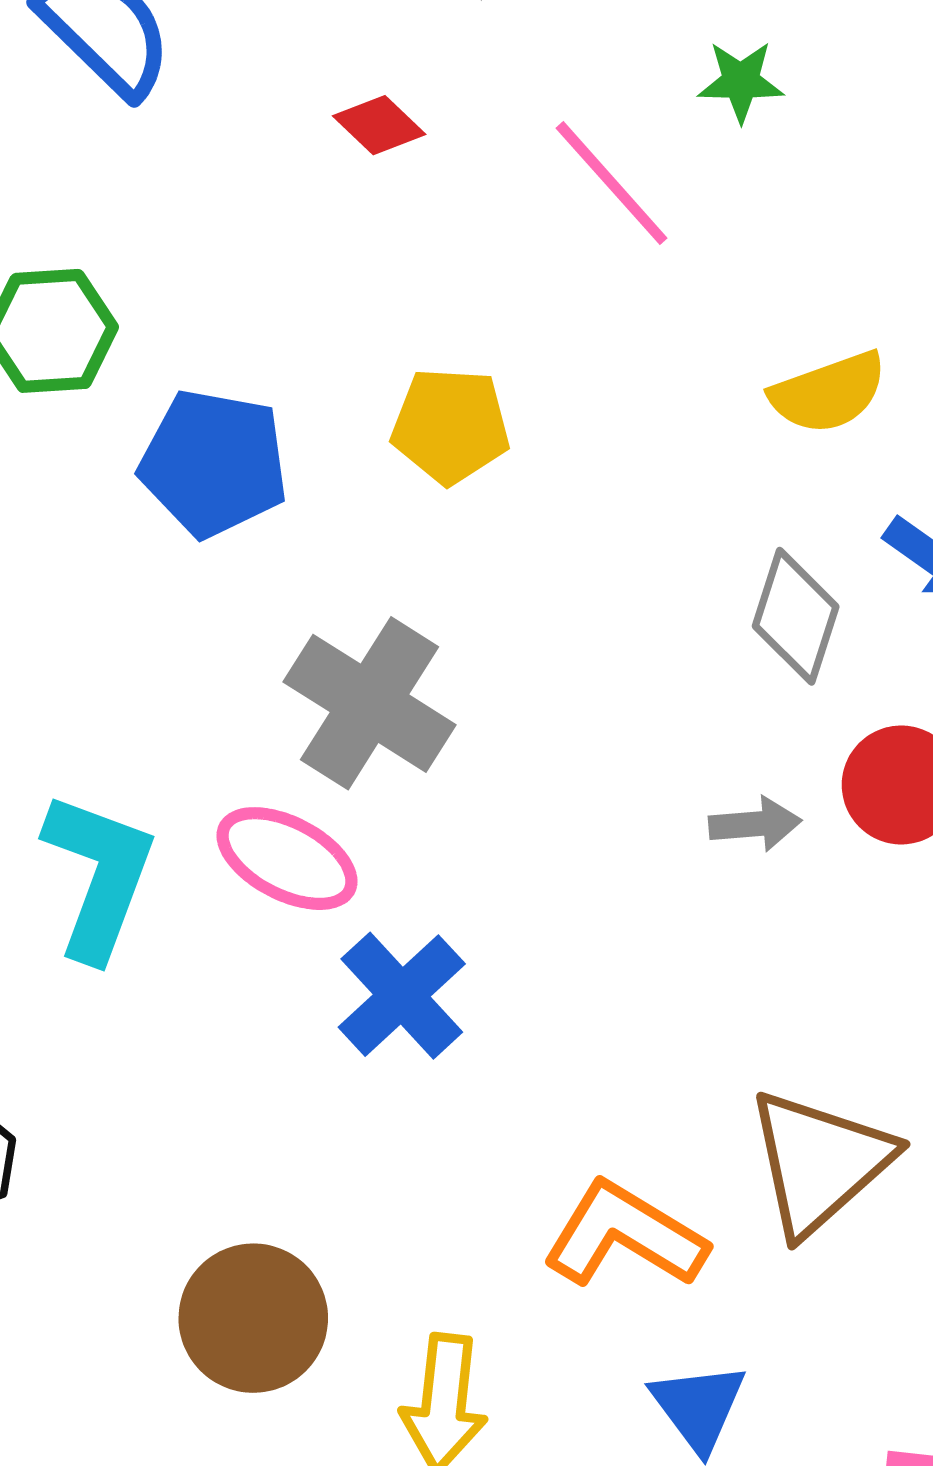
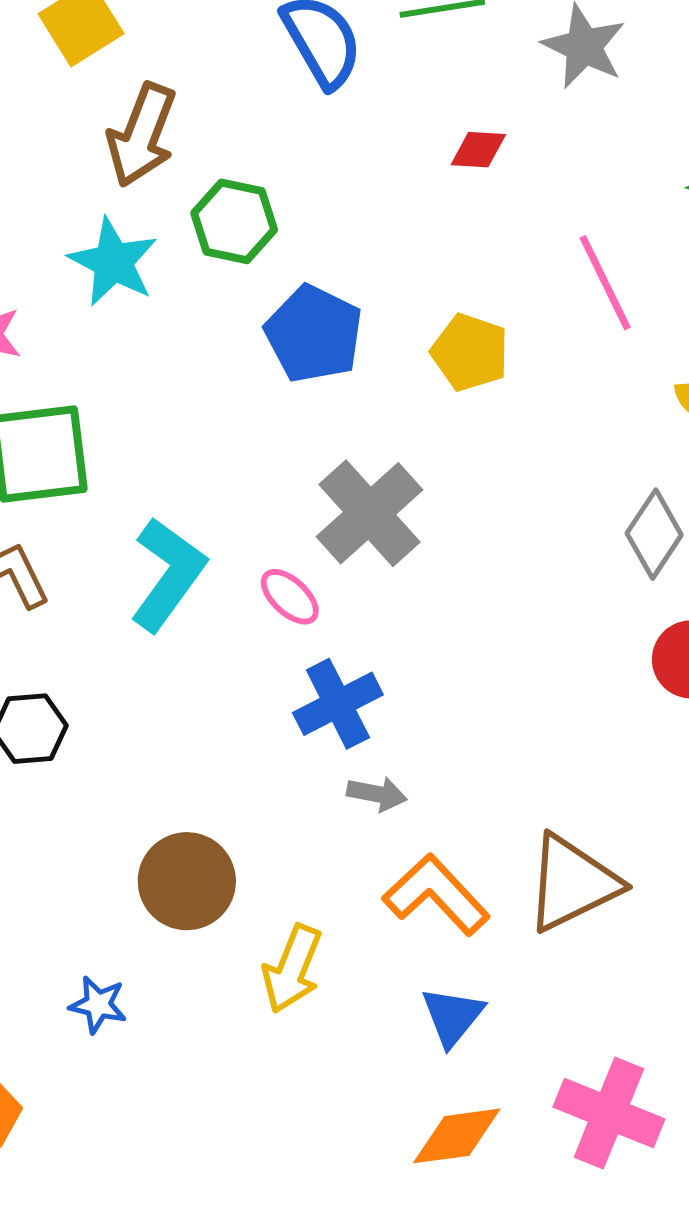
red diamond: (379, 125) -> (478, 150), turned -56
pink line: (612, 183) -> (605, 283), moved
gray arrow: (755, 824) -> (377, 794), moved
pink ellipse: (287, 859) -> (290, 597), size x0.7

